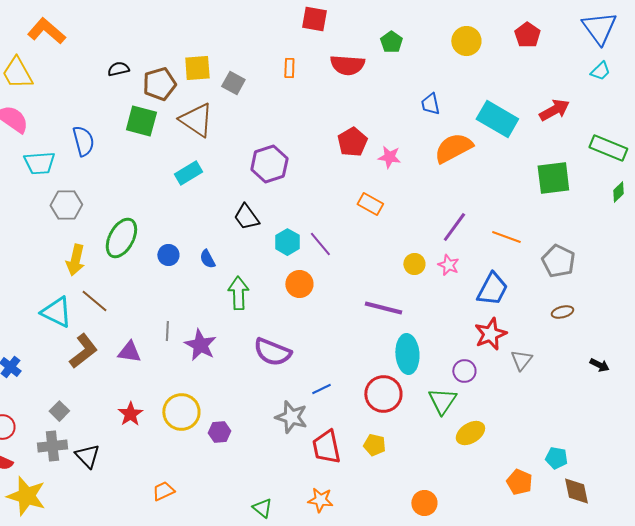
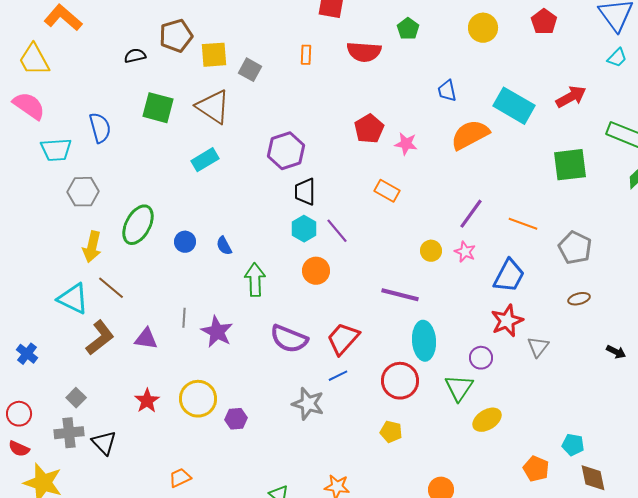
brown pentagon: (159, 84) -> (176, 36), moved
black trapezoid: (246, 217) -> (305, 192), moved, turned 36
red trapezoid: (326, 447) -> (343, 339), moved, turned 54

